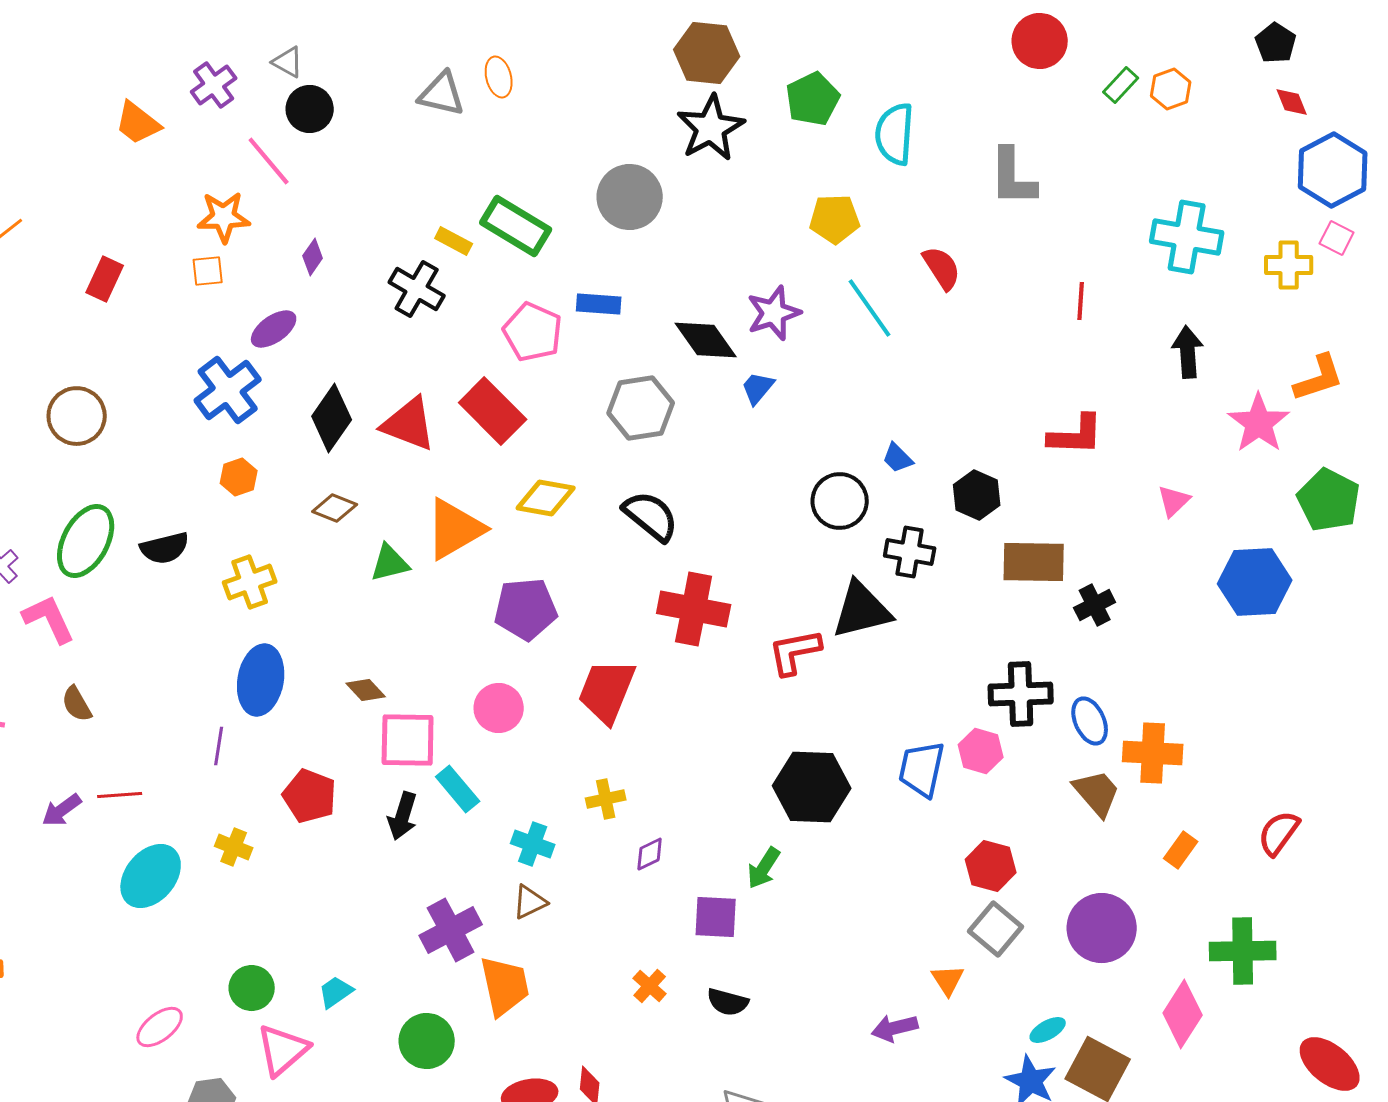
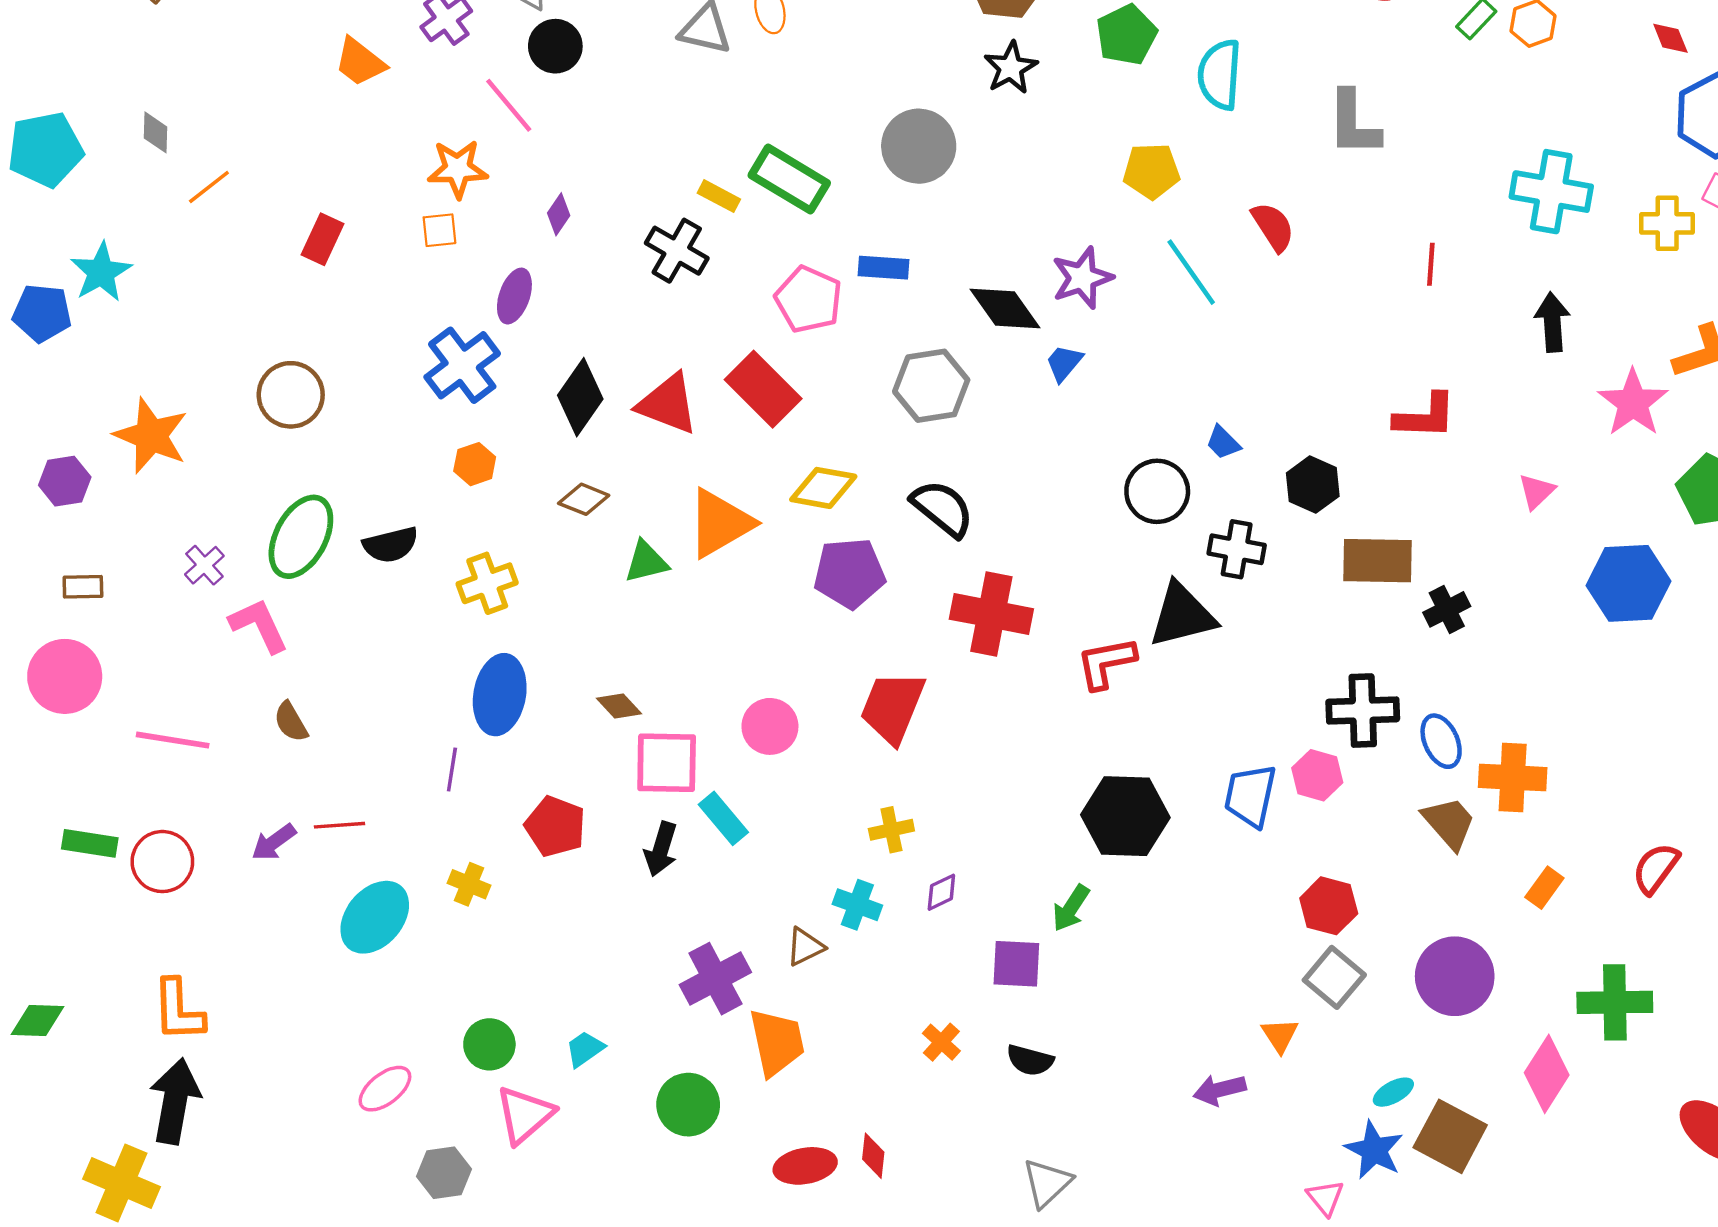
black star: (711, 128) -> (1011, 68), size x0.7
purple ellipse: (274, 329) -> (514, 296), turned -36
purple pentagon: (526, 609) -> (849, 573), moved
cyan cross: (533, 844) -> (857, 905), moved

